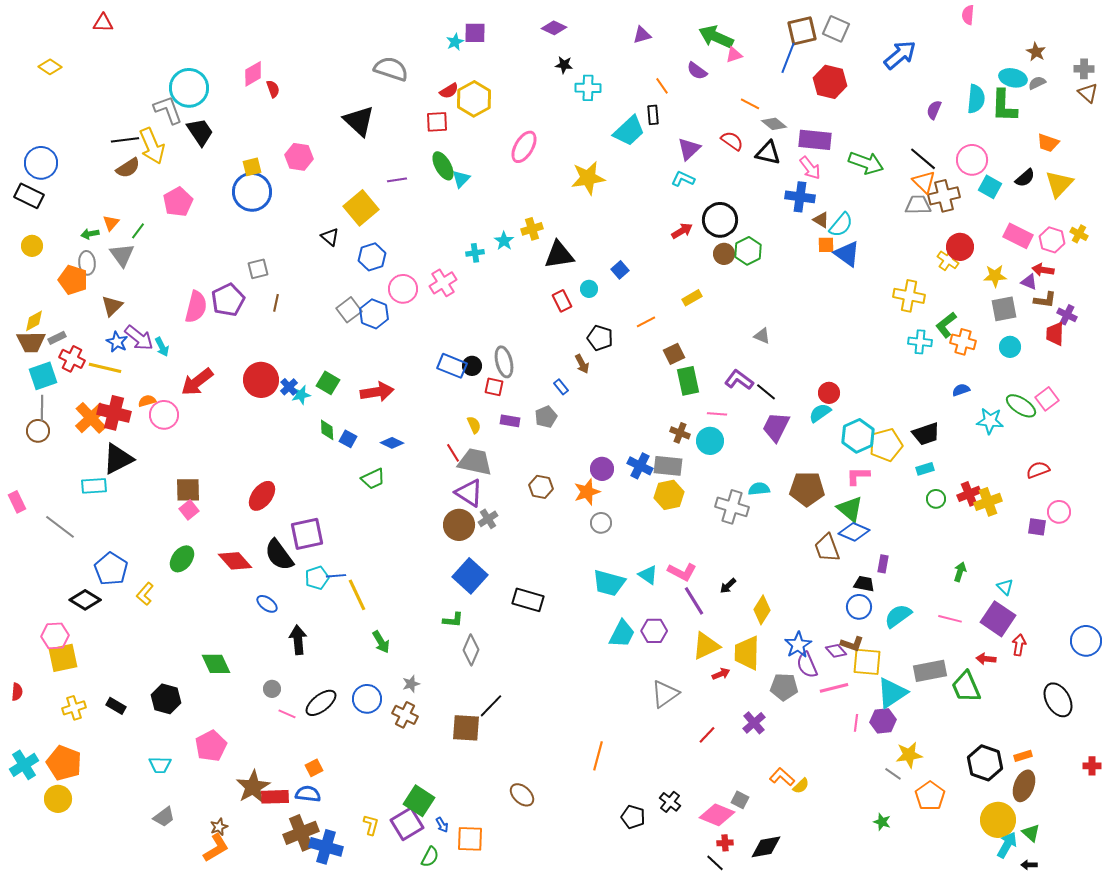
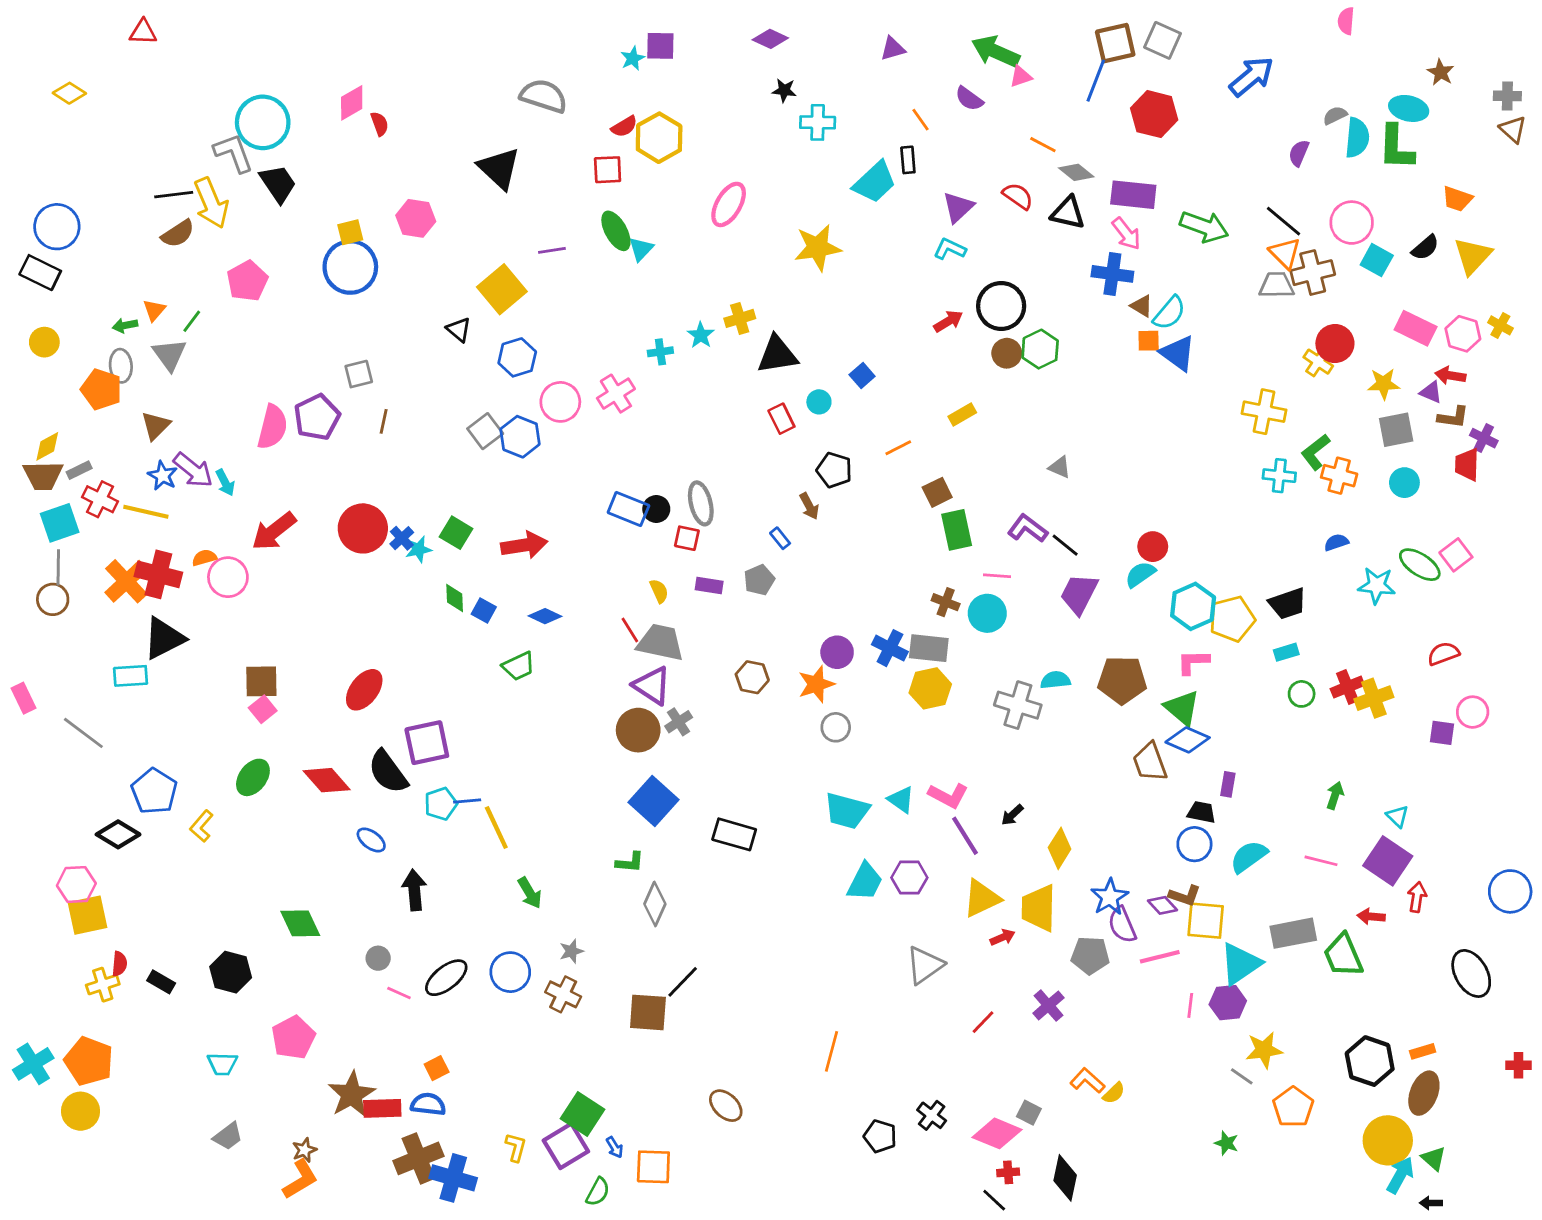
gray semicircle: (1037, 83) -> (1335, 115), moved
red semicircle: (17, 692) -> (119, 964), moved
black diamond: (766, 847) -> (1065, 1178), turned -68

